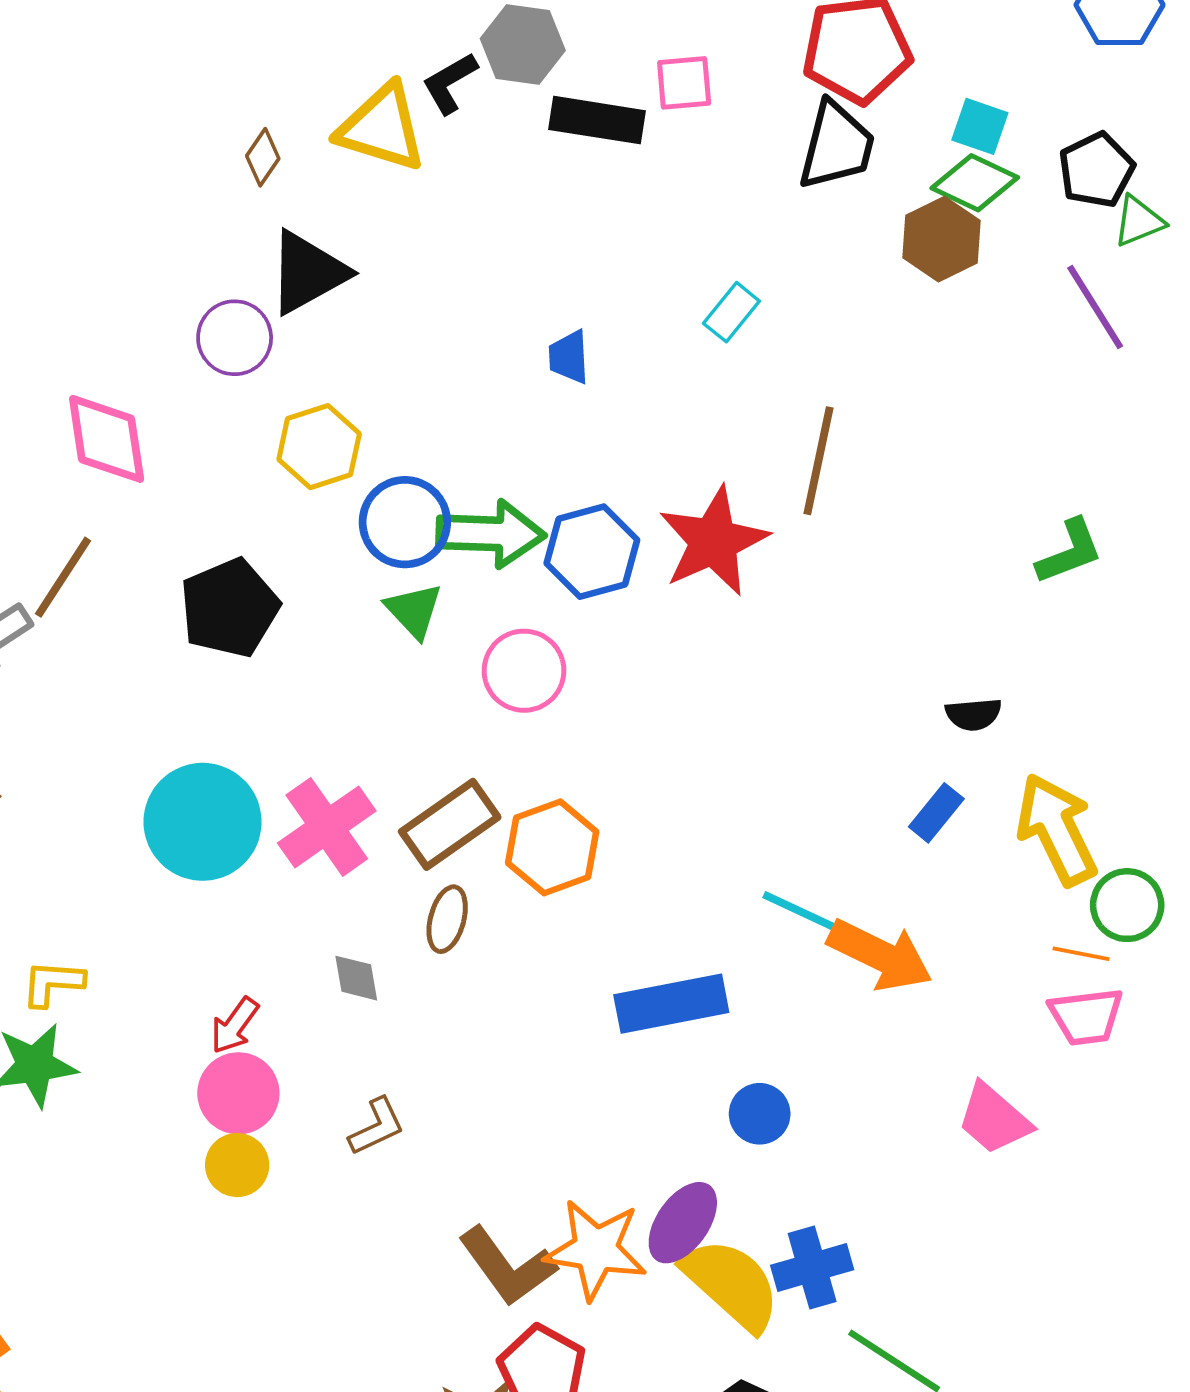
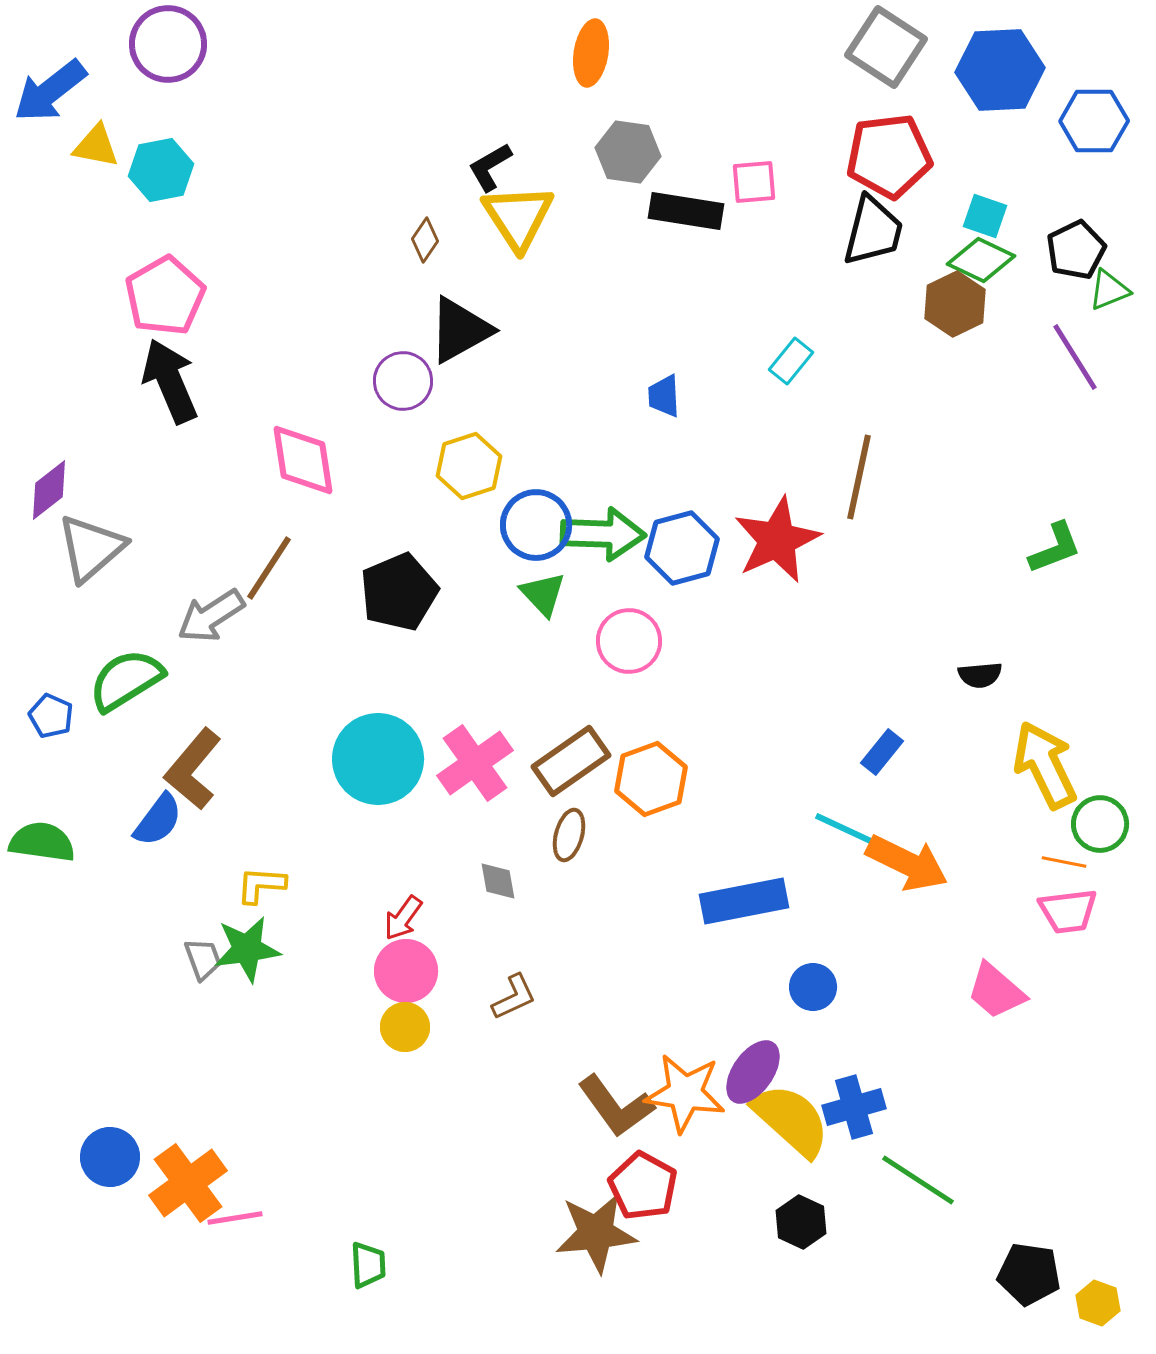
black L-shape: (450, 83) -> (490, 167), moved
yellow triangle: (382, 128) -> (518, 217), turned 40
blue rectangle: (936, 813) -> (882, 752), moved

